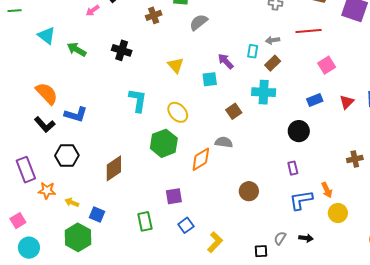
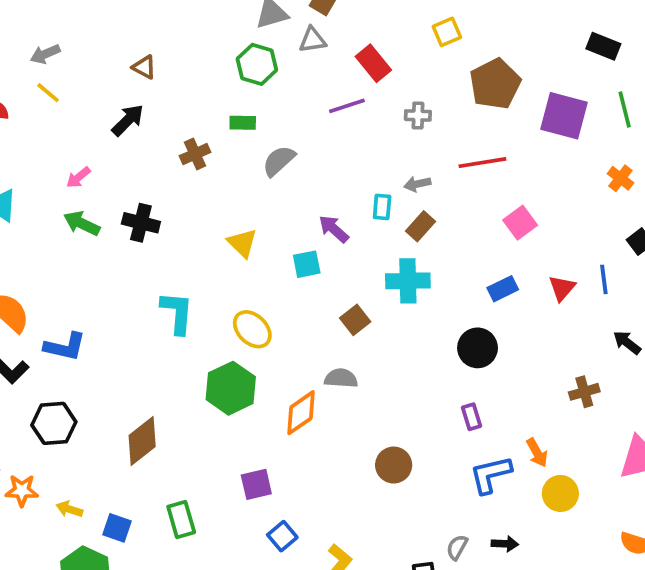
pink arrow: (93, 10) -> (78, 177), moved
green arrow: (77, 49) -> (82, 223), moved
green rectangle: (145, 221) -> (181, 519), moved

